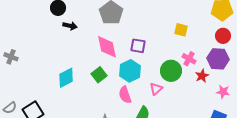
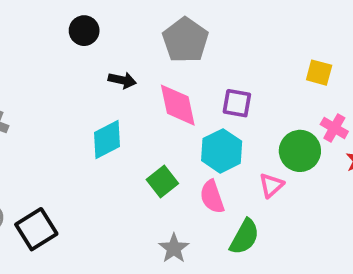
black arrow: (70, 26) -> (122, 80), moved
green square: (99, 75) -> (162, 181), moved
cyan diamond: (66, 78) -> (107, 139), moved

